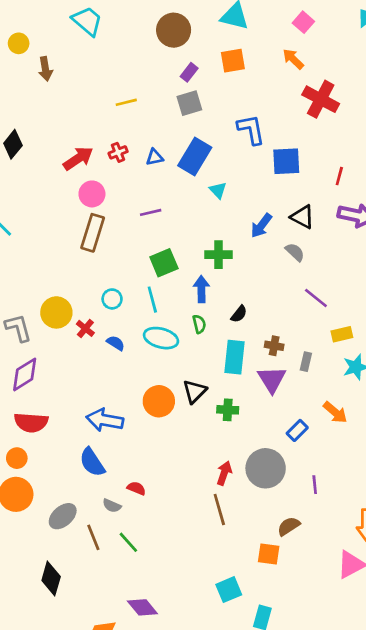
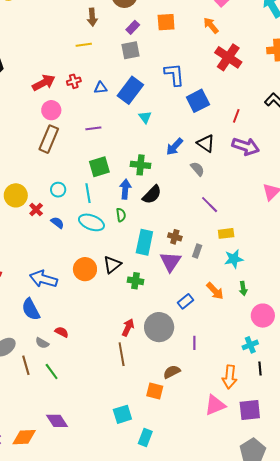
brown arrow: (45, 69) -> (92, 17), moved
blue square: (286, 161) -> (198, 101), turned -30
black semicircle: (239, 314) -> (152, 195), moved, size x1.5

